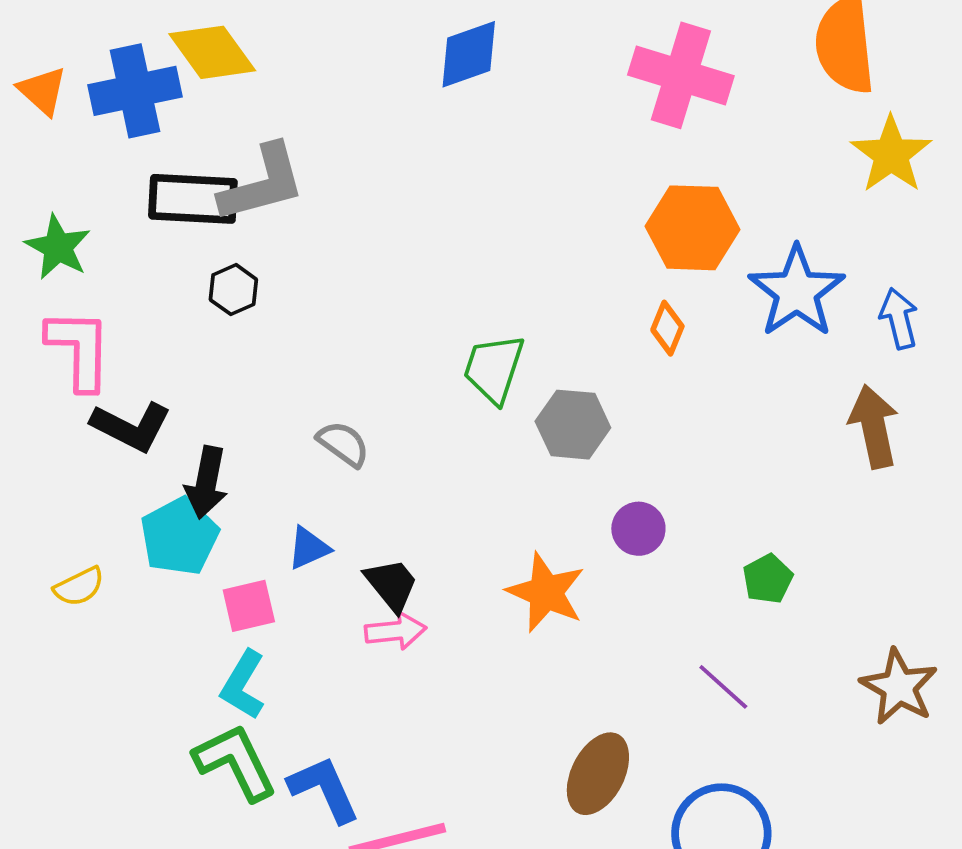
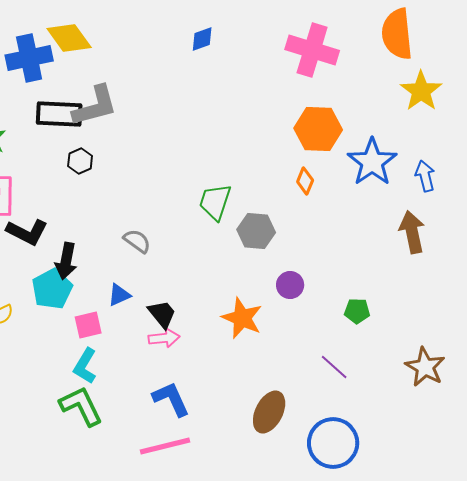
blue diamond: (469, 54) -> (202, 39), size x0.7
green pentagon: (768, 579) -> (357, 311), turned 30
blue L-shape: (324, 789) -> (171, 399), moved

